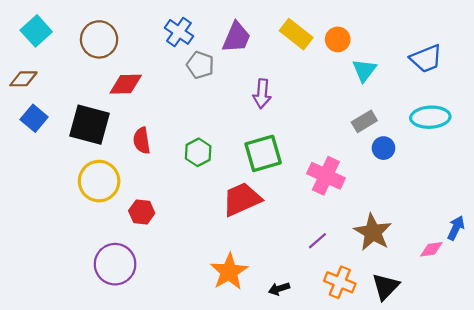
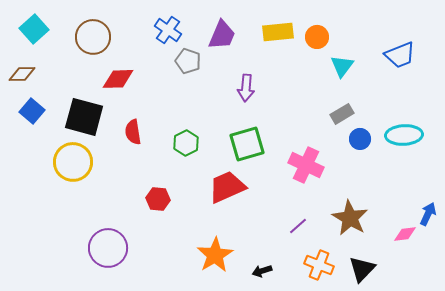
yellow rectangle: (296, 34) -> (278, 32), turned -44
cyan ellipse: (430, 117) -> (404, 135), moved
yellow circle: (99, 181) -> (73, 162), moved
red hexagon: (142, 212) -> (158, 199), moved

